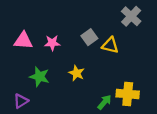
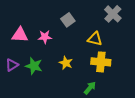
gray square: (89, 37) -> (68, 20), moved
yellow cross: (128, 94) -> (101, 62), moved
purple triangle: (21, 101) -> (12, 65), moved

